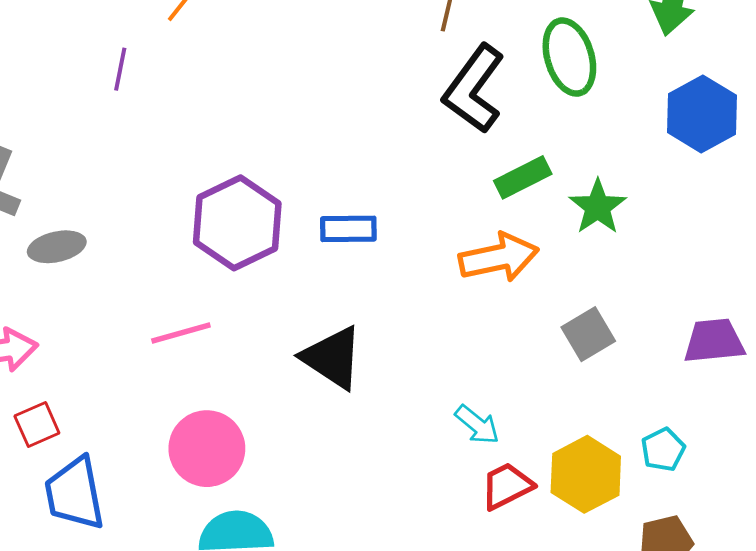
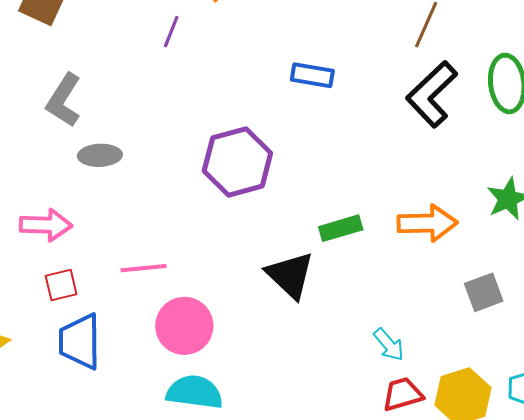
green rectangle: (523, 177) -> (341, 228), moved
blue rectangle: (348, 229) -> (312, 75), moved
pink line: (181, 333) -> (144, 268), moved

